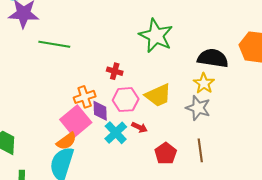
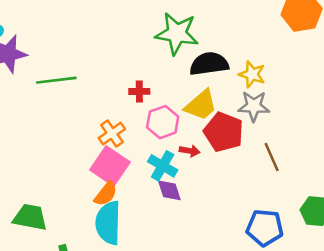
black semicircle: (213, 58) -> (209, 64), moved
purple diamond: (100, 111) -> (169, 190), moved
red pentagon: (166, 153) -> (224, 132), moved, size x1.4

